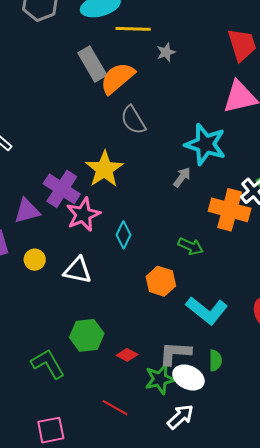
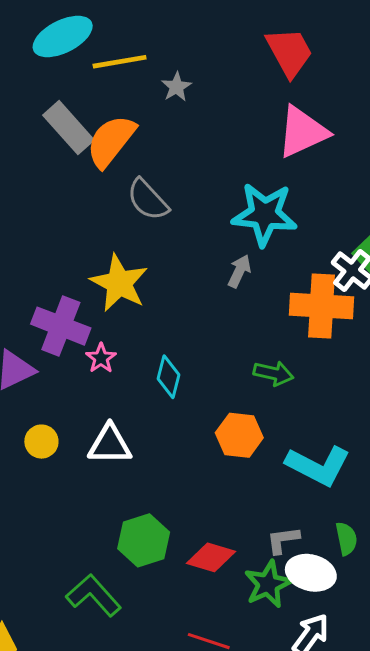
pink star: (83, 214) -> (101, 358), size x0.6
gray L-shape: (175, 353) -> (283, 540), size x0.7
red diamond: (127, 355) -> (211, 557), size x1.4

